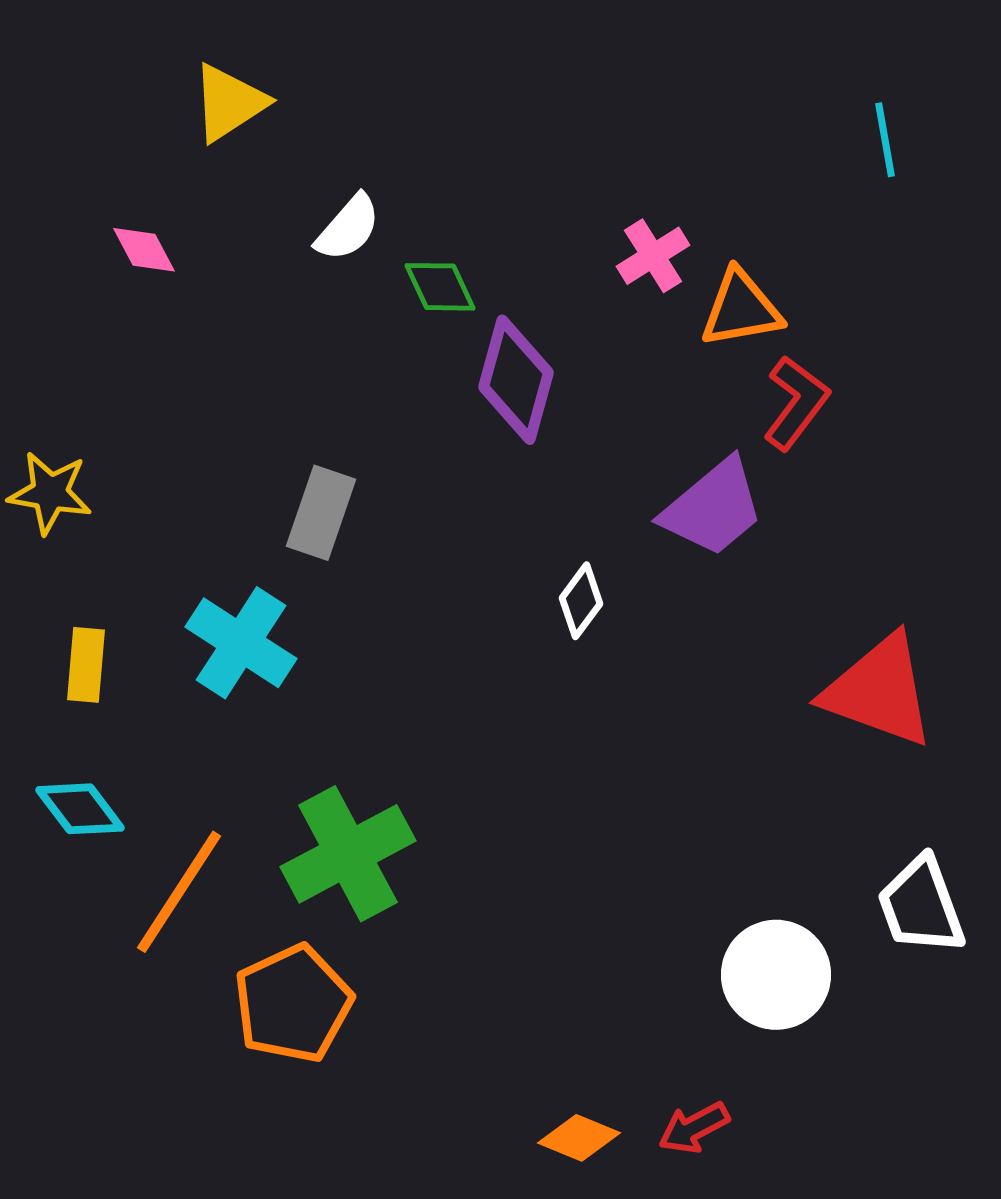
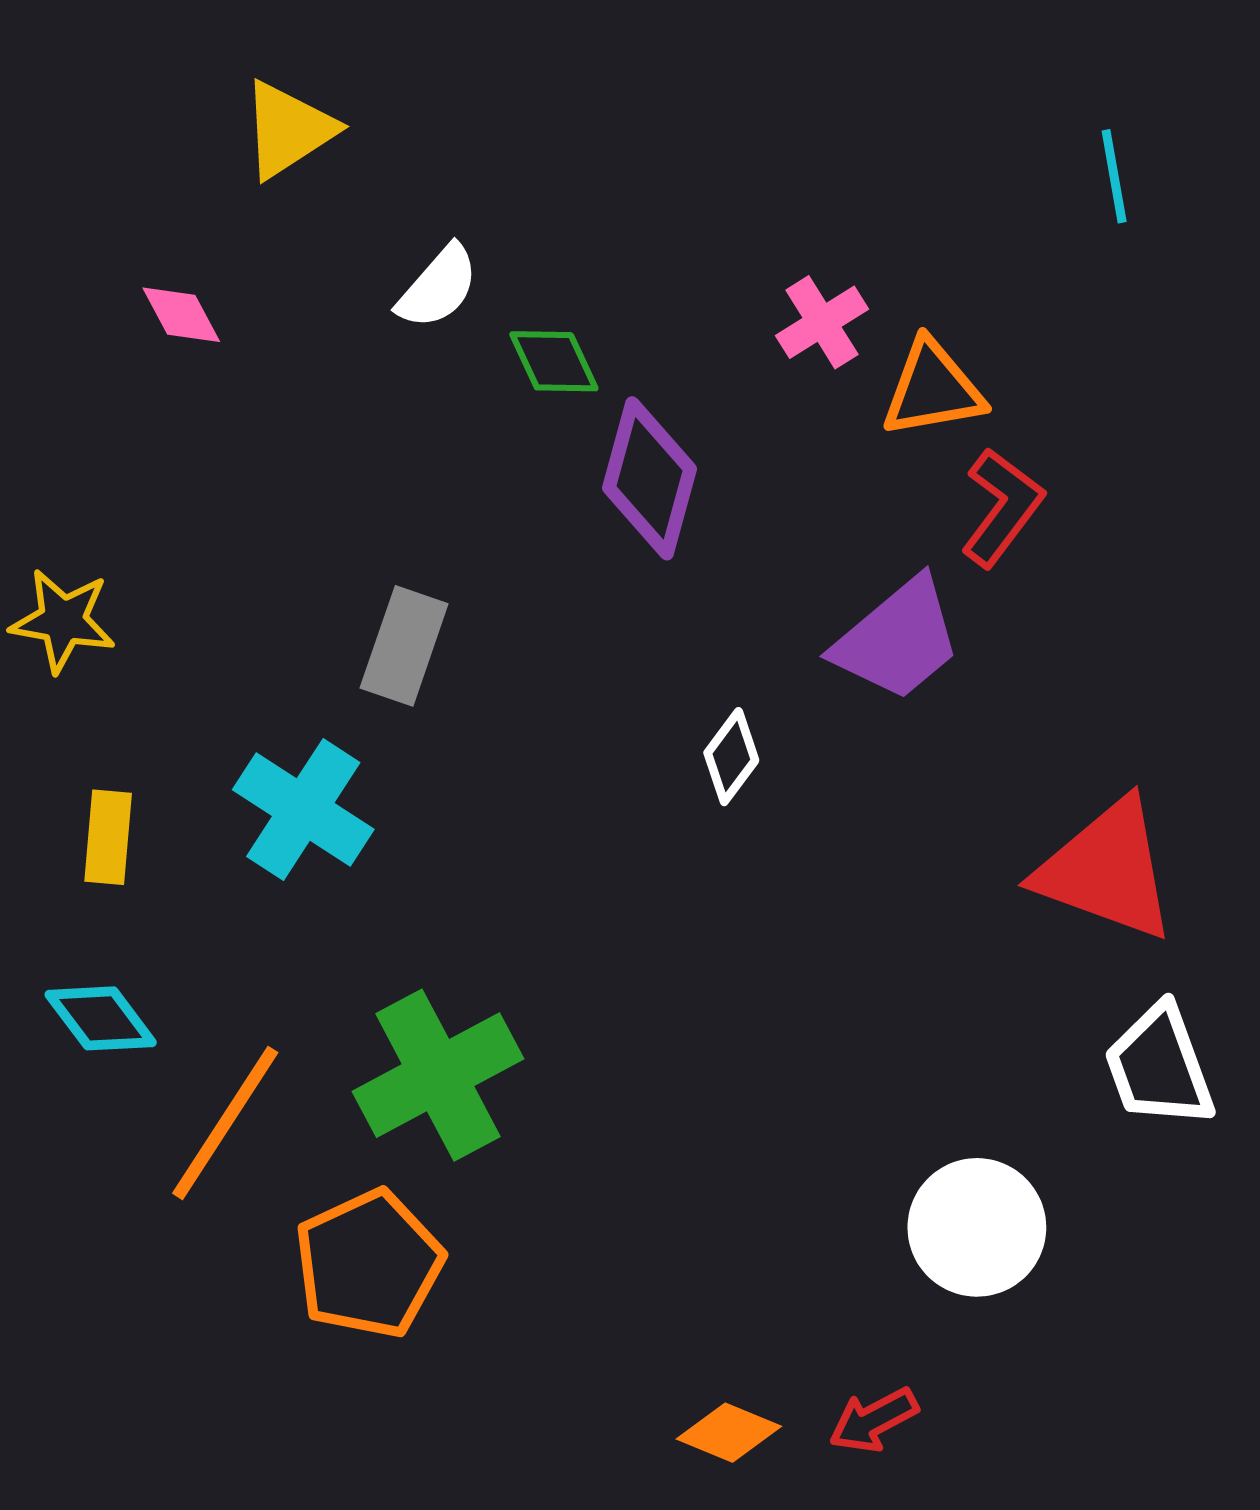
white trapezoid: (921, 906) -> (1159, 1066), moved

